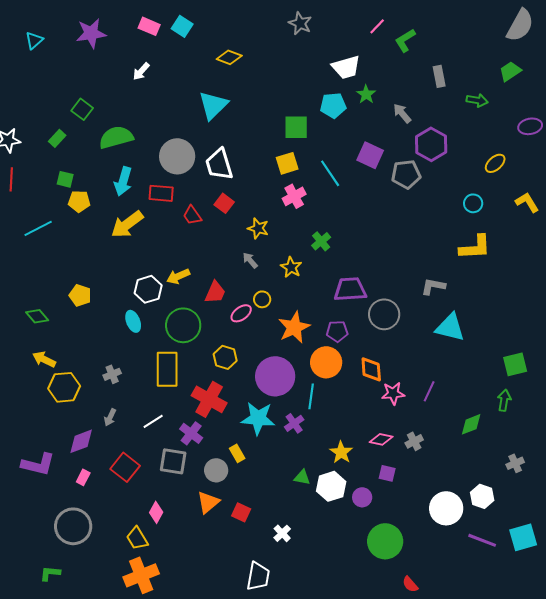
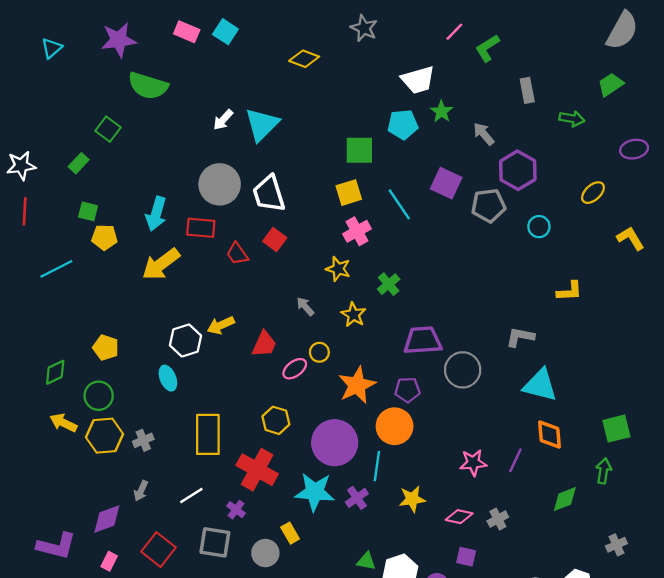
yellow diamond: (229, 57) -> (304, 59), moved
white arrow: (141, 71) -> (223, 120), moved
green semicircle: (116, 137) -> (148, 86), moved, turned -148
cyan circle: (473, 203) -> (539, 227), moved
yellow star: (258, 228) -> (338, 269), moved
yellow L-shape: (475, 247) -> (569, 291), size x0.7
green diamond: (37, 316) -> (55, 372), turned -75
green circle: (183, 325) -> (99, 396), moved, size x0.7
orange diamond: (371, 369) -> (550, 434), moved
yellow hexagon: (64, 387) -> (104, 436), moved
purple cross: (191, 433) -> (236, 510), size x0.7
yellow star: (341, 452) -> (412, 499), moved, turned 30

